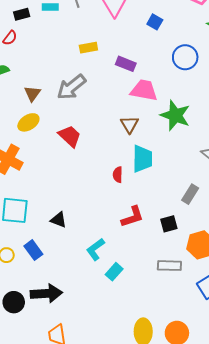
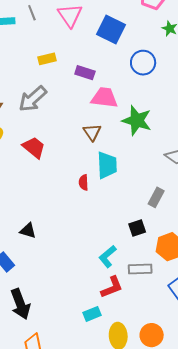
blue square: (155, 22) -> (111, 30), size x1.8
red L-shape: (133, 217) -> (112, 287), moved
cyan L-shape: (95, 249) -> (108, 256), moved
cyan rectangle: (114, 272) -> (92, 314), moved, turned 30
black arrow: (46, 293) -> (20, 304), turned 76

